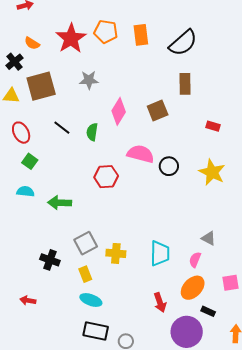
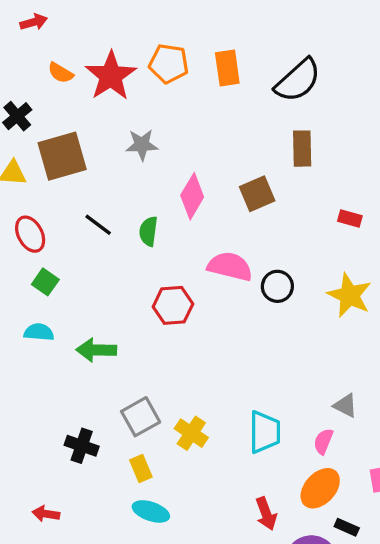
orange semicircle: (32, 43) -> (61, 73), moved
yellow cross: (116, 253) -> (191, 433), turned 30

